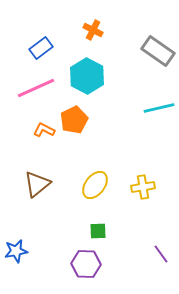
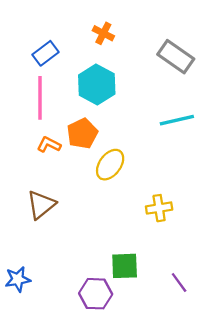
pink line: (36, 88) -> (40, 98), turned -66
yellow ellipse: (95, 185) -> (110, 165), moved
green square: (98, 231) -> (125, 266), moved, size x1.5

